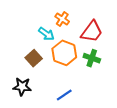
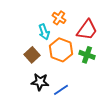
cyan arrow: (46, 34) -> (44, 32), turned 35
black star: (22, 87) -> (40, 82), moved

